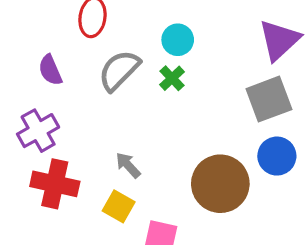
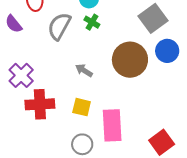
purple semicircle: (50, 70) -> (14, 24), moved
gray arrow: (128, 165) -> (84, 70), moved
brown circle: (220, 184) -> (130, 60), moved

